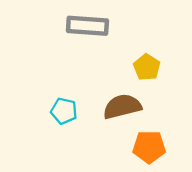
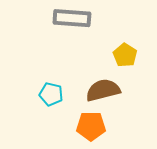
orange pentagon: (149, 147) -> (91, 126), moved

